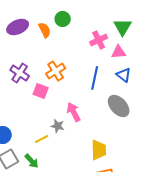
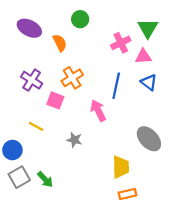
purple ellipse: (18, 27) -> (29, 28), turned 50
orange semicircle: (45, 30) -> (60, 43), moved
gray ellipse: (119, 106) -> (149, 139), moved
pink arrow: (74, 112) -> (98, 111), moved
yellow line: (42, 139) -> (36, 126), moved, turned 56

